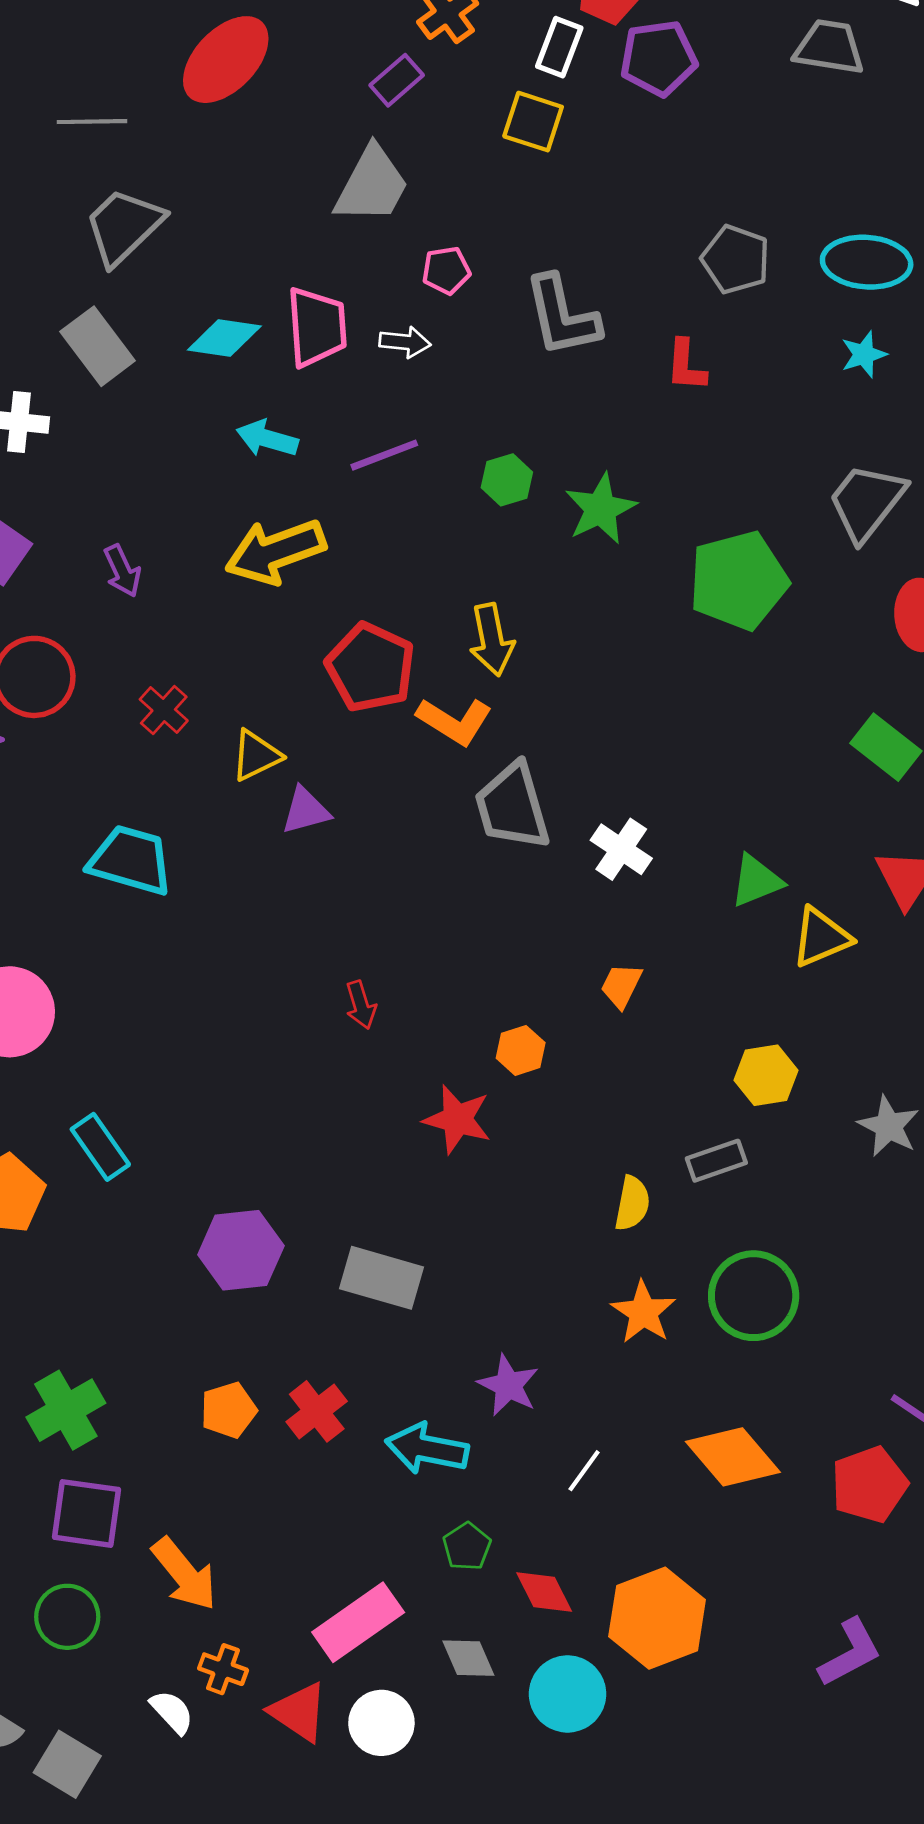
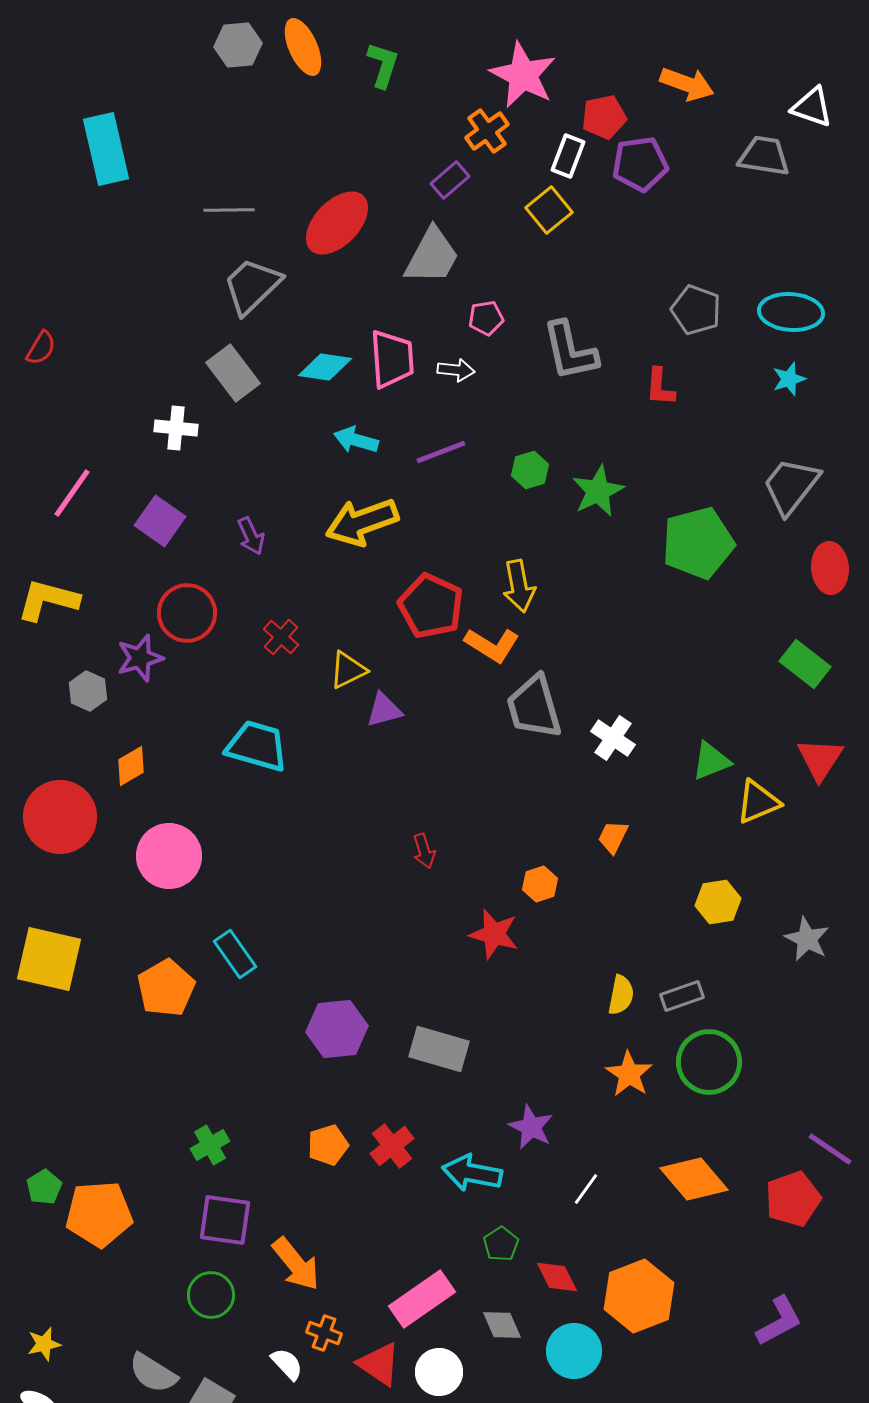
red ellipse: (226, 60) -> (337, 223), moved
yellow square: (533, 122) -> (549, 210), turned 33
gray rectangle: (716, 1161) -> (682, 996), moved
green cross: (66, 1410) -> (210, 1145), size x0.7

